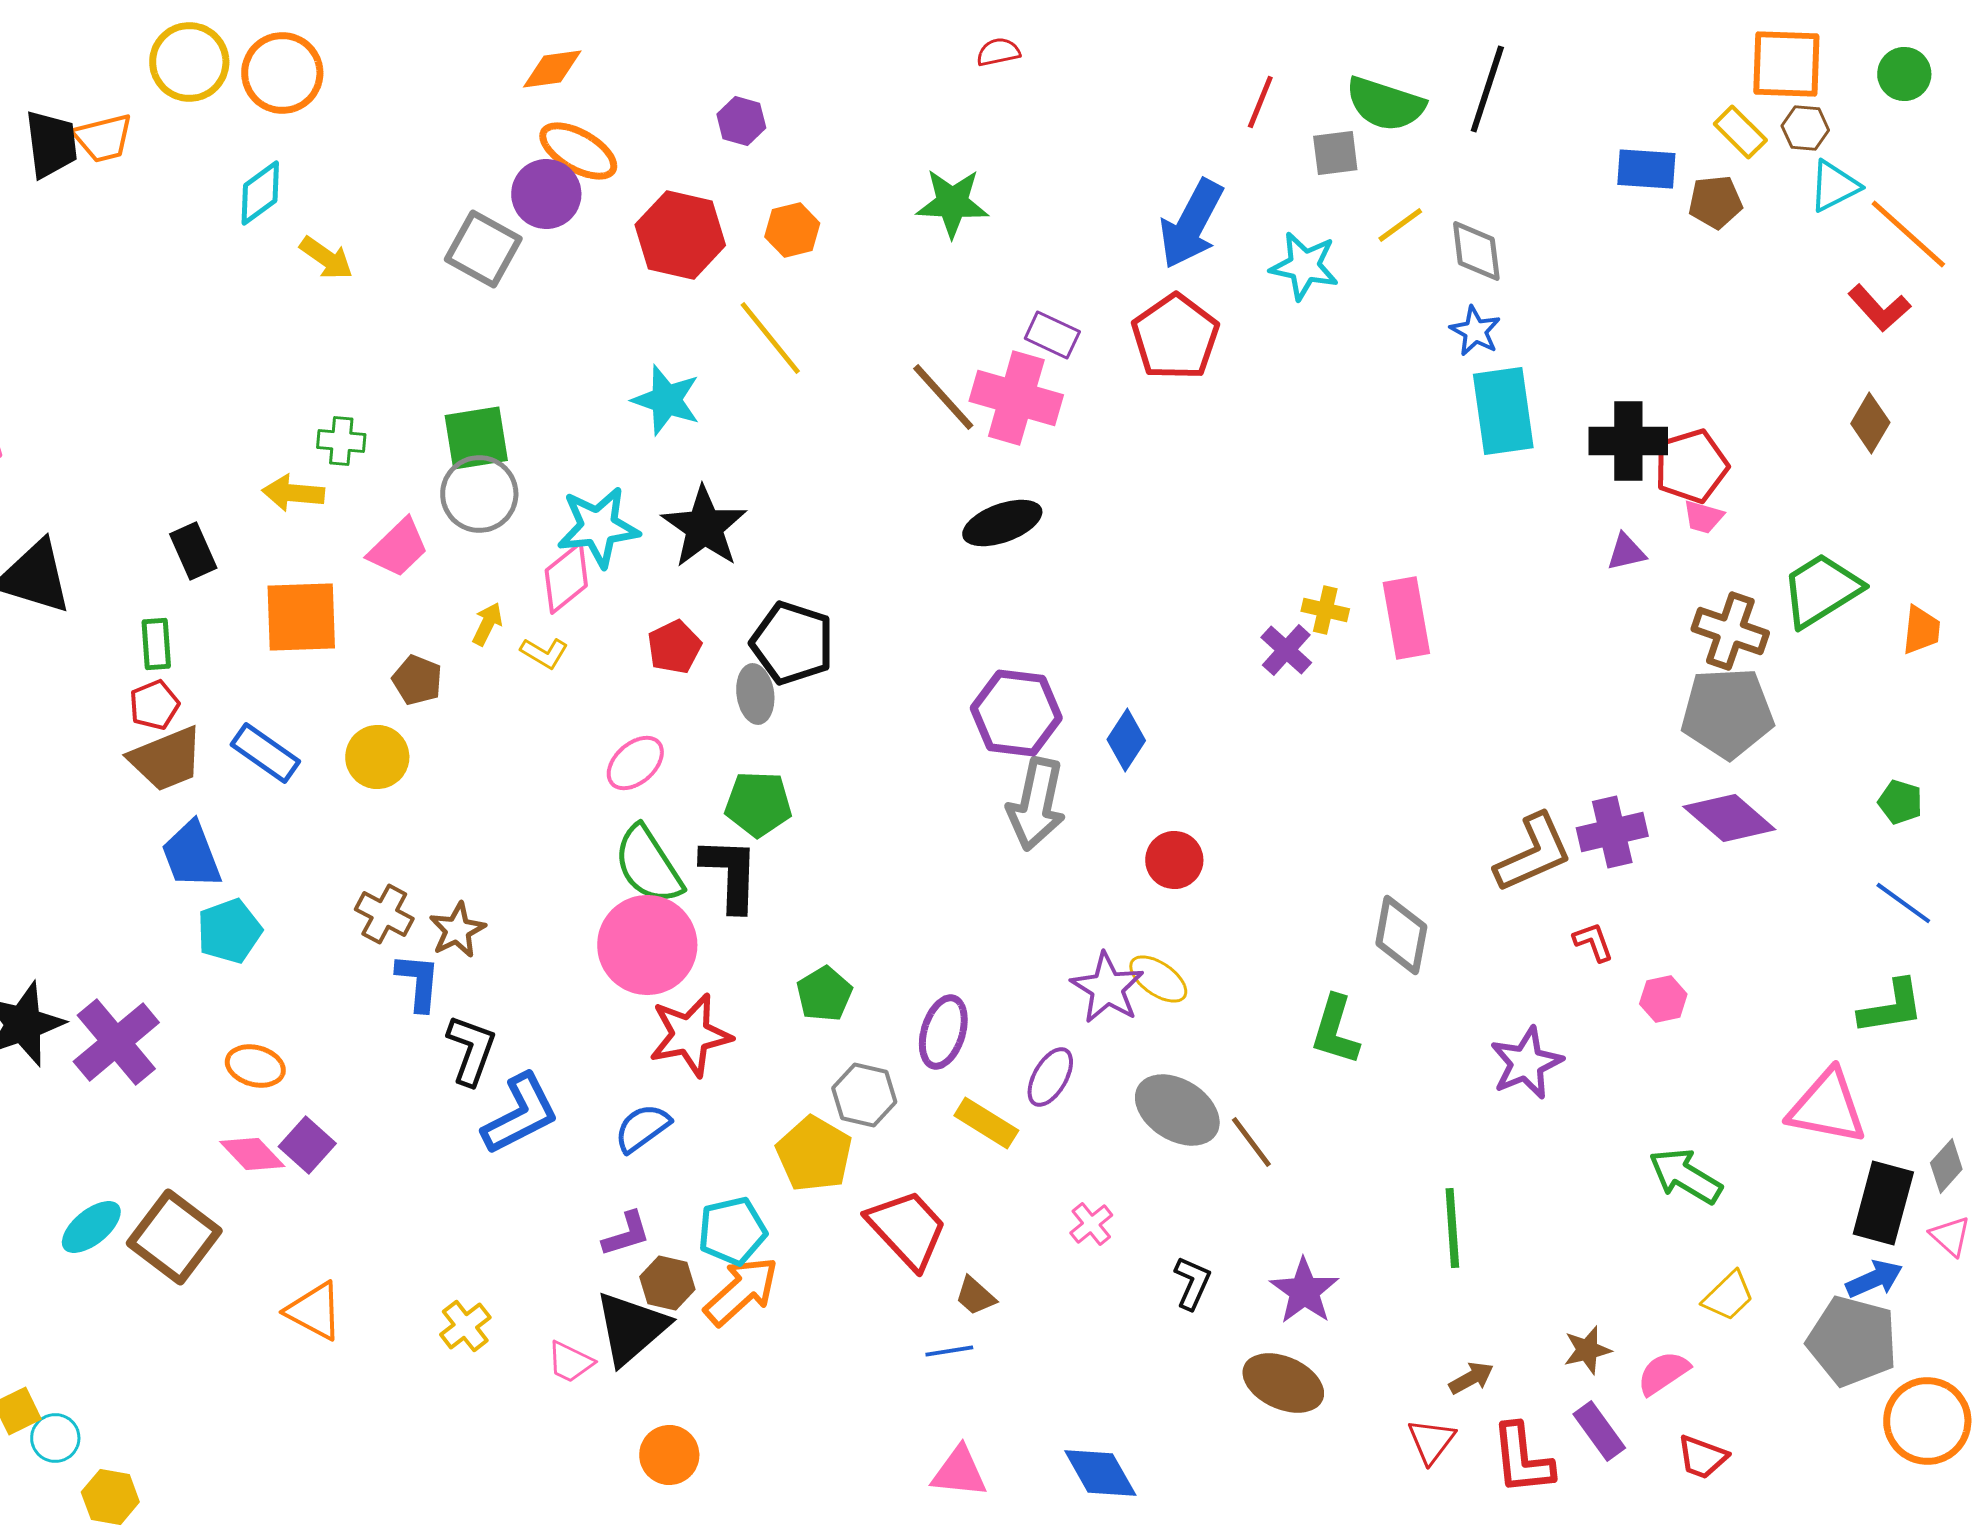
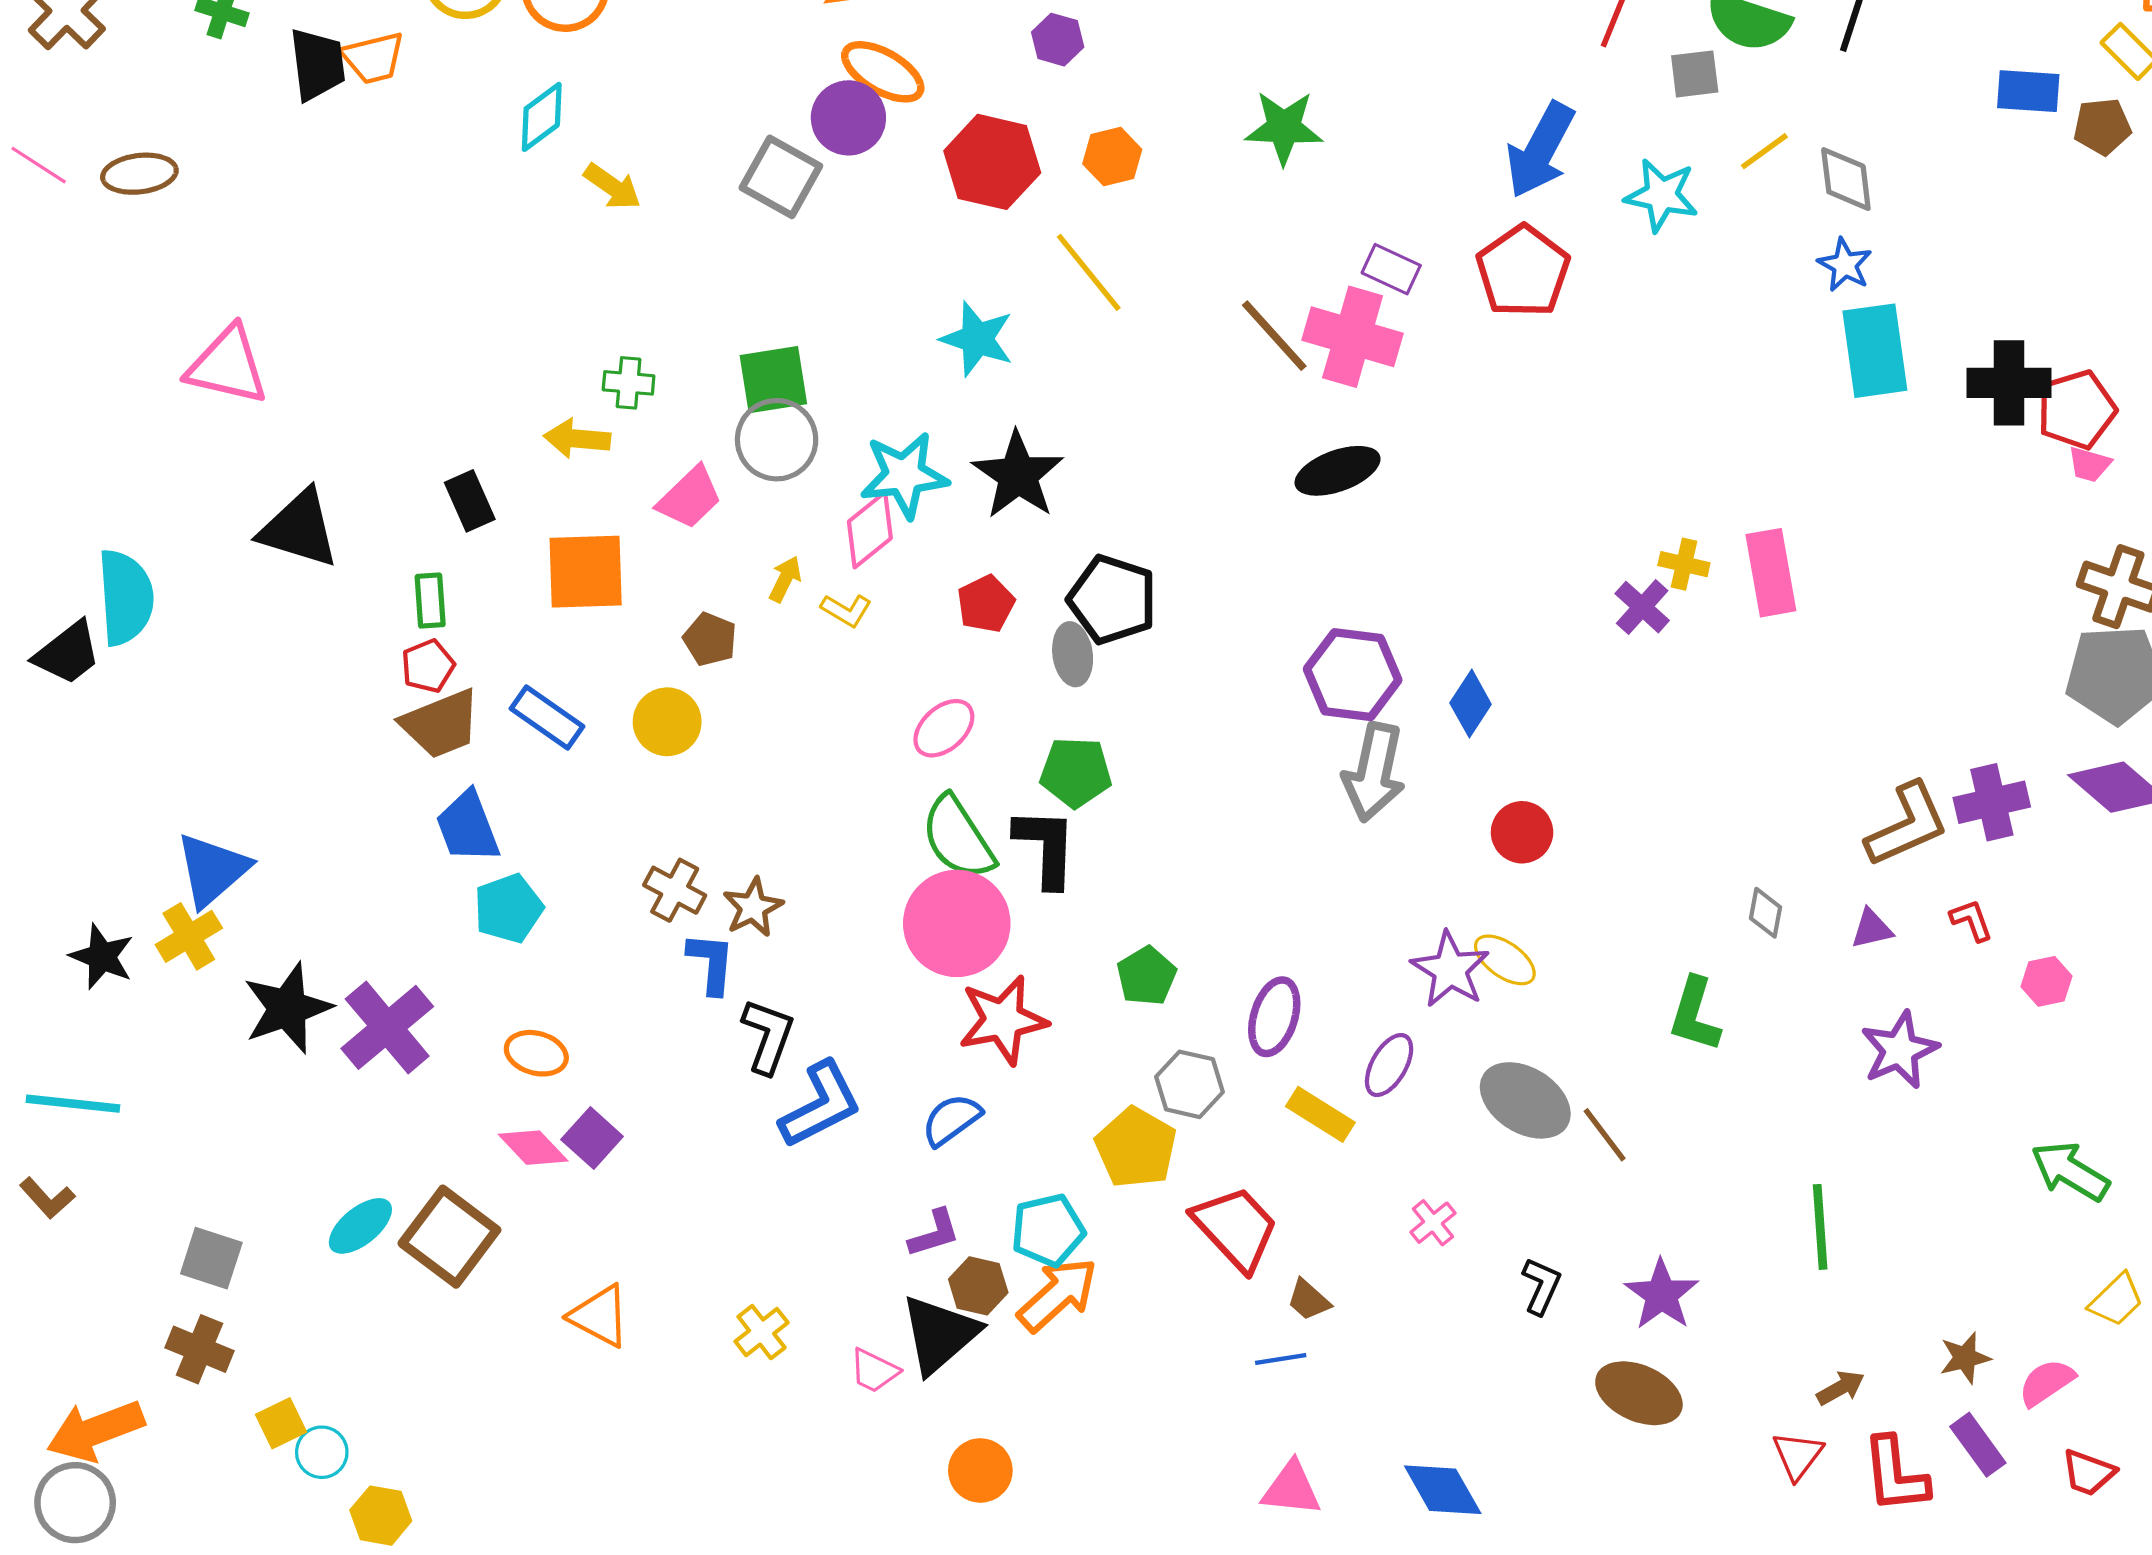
purple triangle: (1626, 552) -> (1872, 929), moved
gray diamond: (1401, 935) -> (1765, 913), size x0.6

